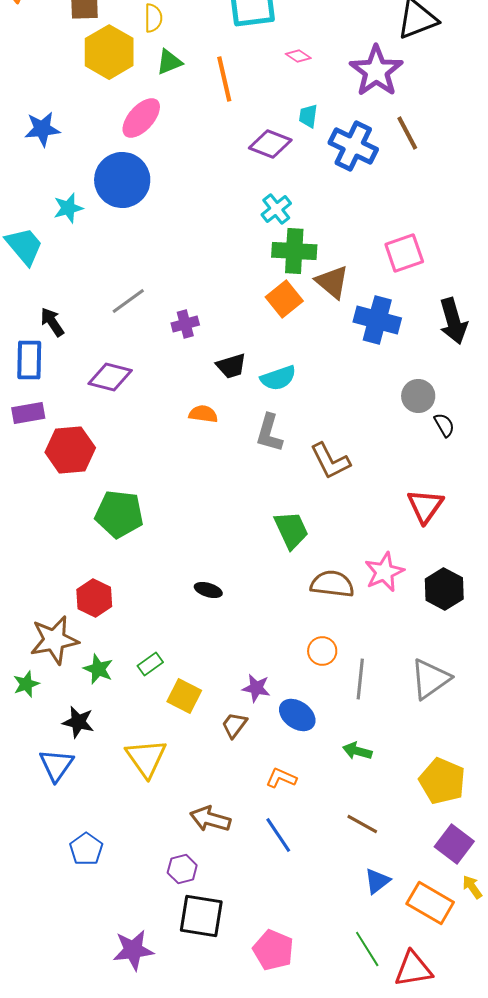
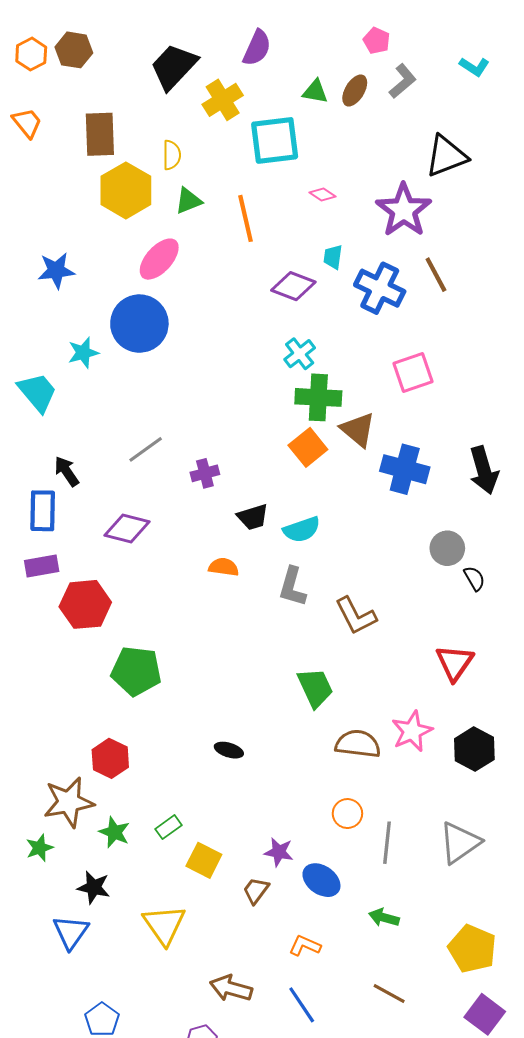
pink square: (404, 253) -> (413, 372), moved

